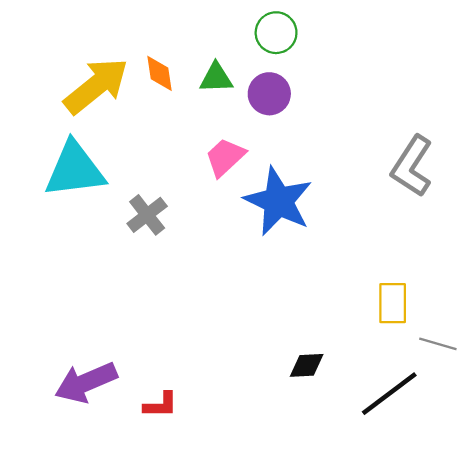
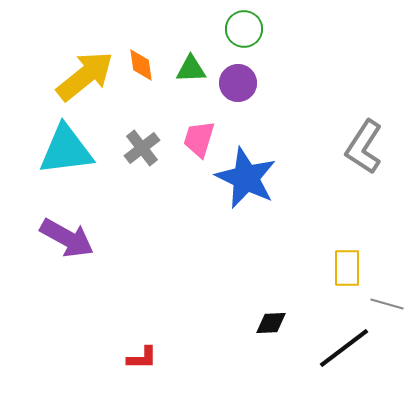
pink trapezoid: (225, 157) -> (199, 139), turned -30
gray cross: (147, 215) -> (142, 148), moved
purple arrow: (86, 382) -> (67, 238), moved, turned -128

